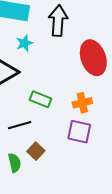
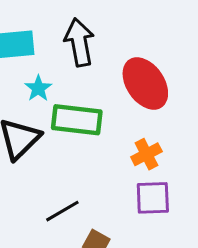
green rectangle: (41, 99) -> (77, 120), moved, size x1.5

